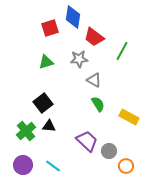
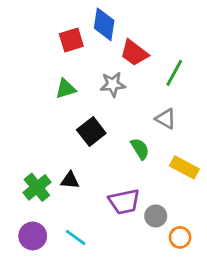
gray triangle: (94, 80) -> (166, 119), moved
black square: (43, 103) -> (91, 132), moved
purple trapezoid: (87, 141) -> (124, 202), turned 125

